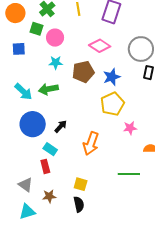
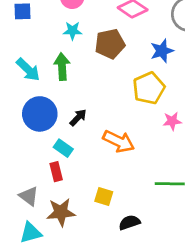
blue star: (112, 77) -> (162, 51), moved
green arrow: (48, 89) -> (62, 67), turned 96
orange arrow: (91, 143) -> (119, 141), turned -85
brown star: (49, 196) -> (61, 212), size x1.5
black semicircle: (79, 204) -> (129, 222), moved, turned -98

